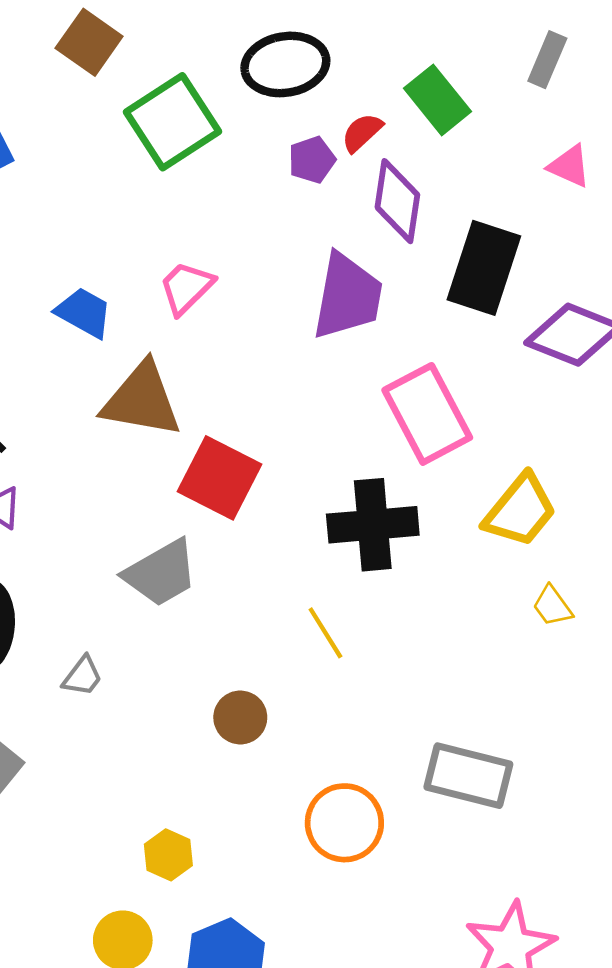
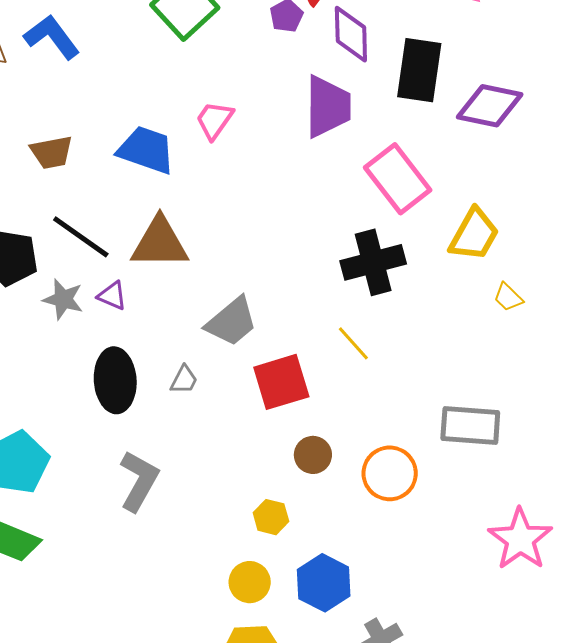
blue trapezoid: (84, 313) -> (146, 150), size x1.4
brown triangle: (142, 400) -> (160, 243), moved
red square: (219, 478) -> (281, 382), moved, turned -34
gray trapezoid: (83, 676) -> (184, 380), moved
brown circle: (240, 717) -> (313, 455), moved

